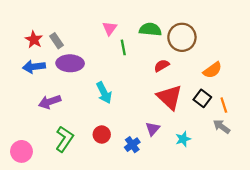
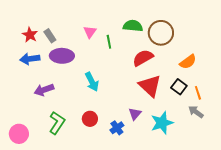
pink triangle: (110, 28) -> (90, 32), moved
red semicircle: (162, 66) -> (143, 58), size x1.5
cyan star: (183, 139) -> (162, 123), size x1.6

